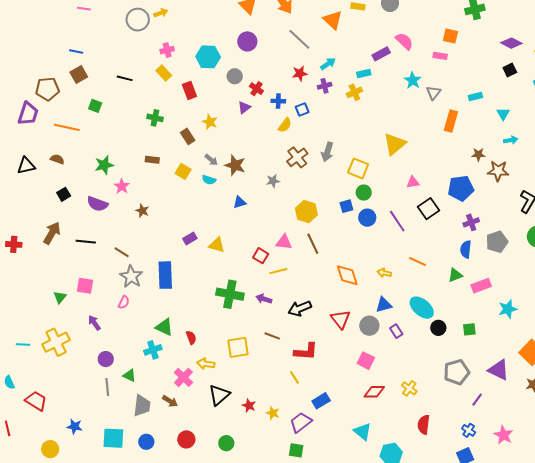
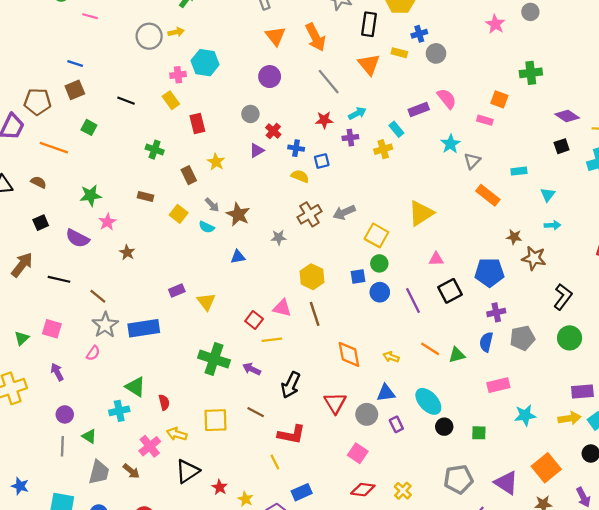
cyan hexagon: (208, 57) -> (205, 63), moved
cyan rectangle: (364, 74) -> (396, 129), turned 56
orange rectangle: (451, 121) -> (488, 195), turned -75
yellow semicircle: (285, 125) -> (300, 176), turned -112
gray arrow: (327, 152) -> (344, 212), turned 42
yellow triangle: (217, 245) -> (206, 302), turned 30
blue rectangle: (165, 275) -> (144, 328), turned 76
green triangle: (455, 275) -> (457, 355), moved
black arrow: (300, 308) -> (291, 385), turned -50

